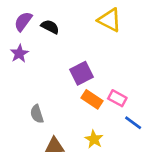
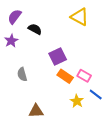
black semicircle: (50, 27) -> (35, 29), moved
gray semicircle: (37, 114) -> (22, 74), moved
yellow star: (94, 139) -> (77, 101), moved

